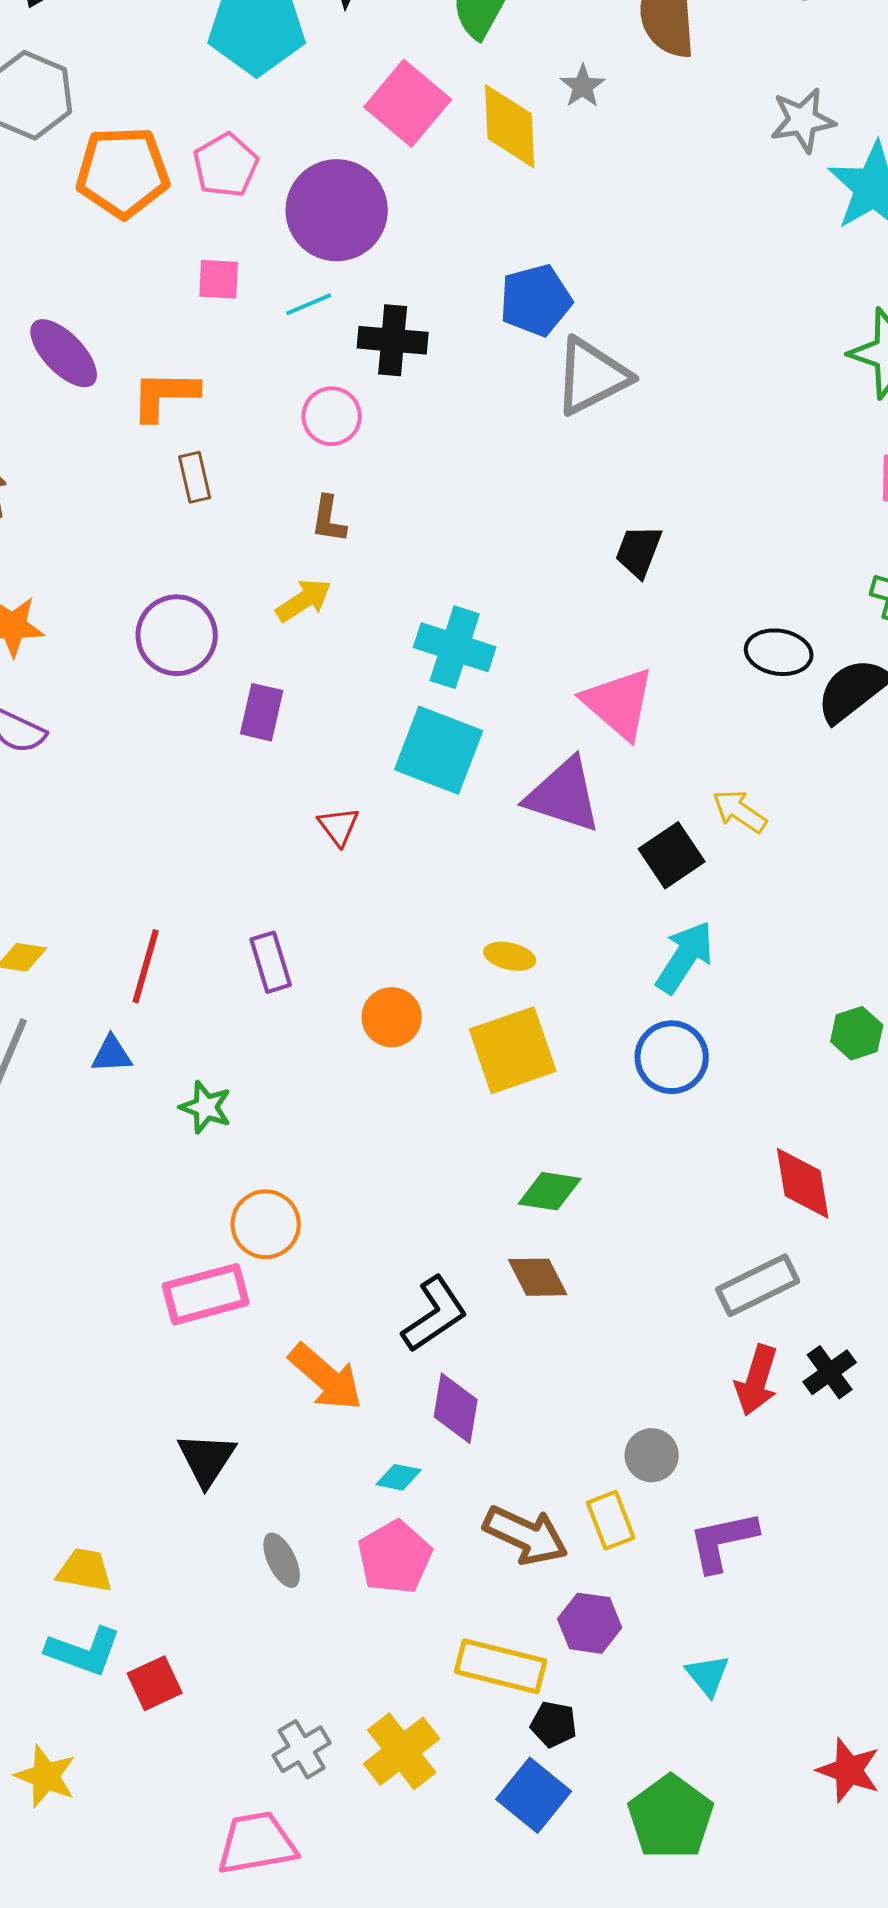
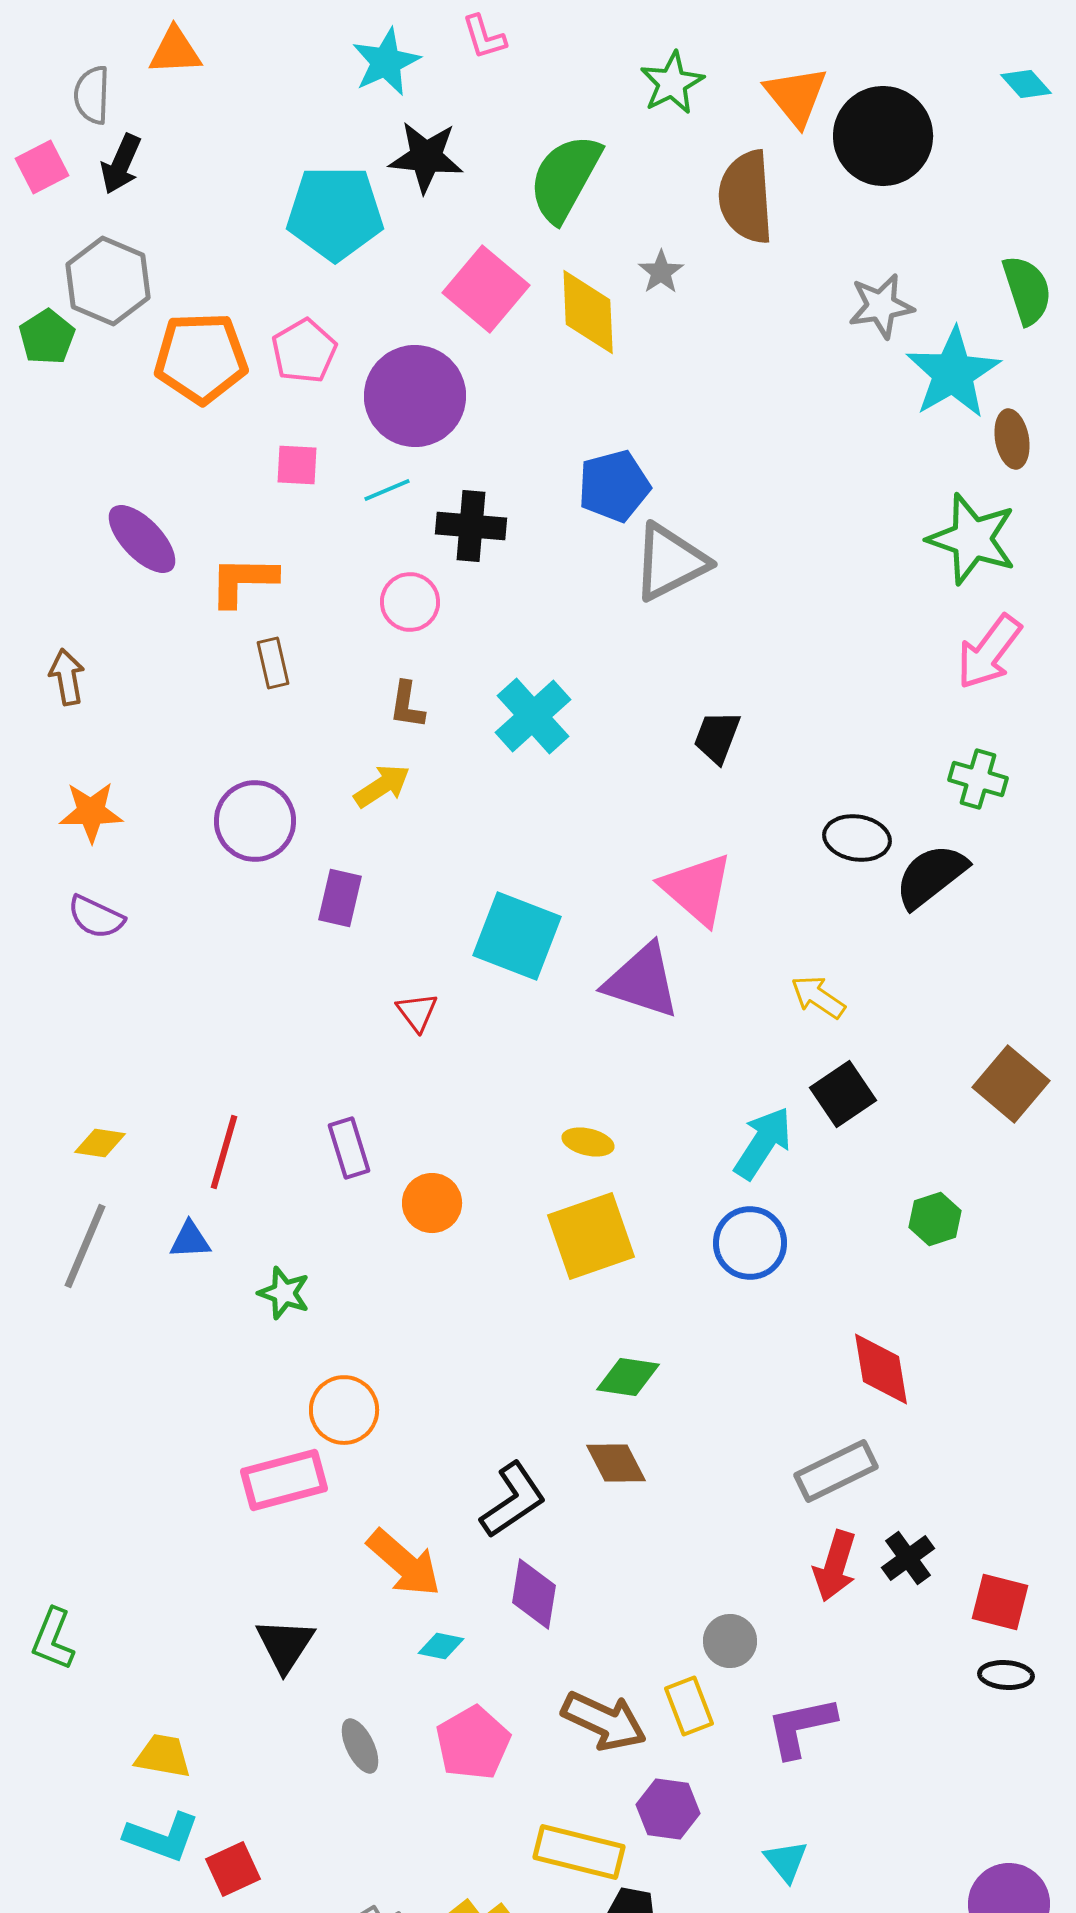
cyan cross: (455, 647) -> (533, 716), moved, turned 30
black square: (672, 855) -> (843, 1094), moved
orange circle: (392, 1017) -> (432, 1203), moved
cyan diamond: (399, 1477) -> (441, 1646), moved

